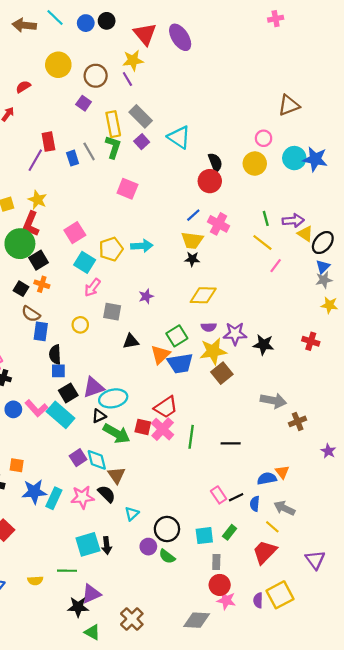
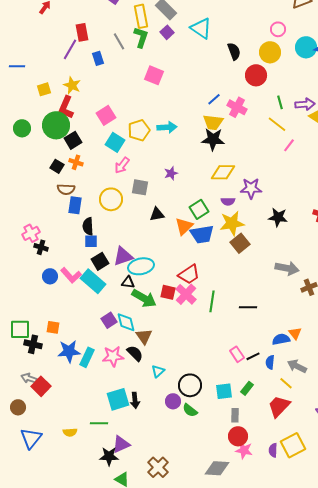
blue rectangle: (73, 158) -> (98, 58), moved
red circle: (210, 181) -> (256, 75), moved
black star: (192, 259) -> (213, 139), size x1.6
brown semicircle: (31, 314) -> (66, 189), turned -30
yellow circle: (80, 325) -> (111, 199), size x1.5
purple star: (235, 334) -> (251, 188), moved
black triangle: (99, 416) -> (128, 282), turned 32

